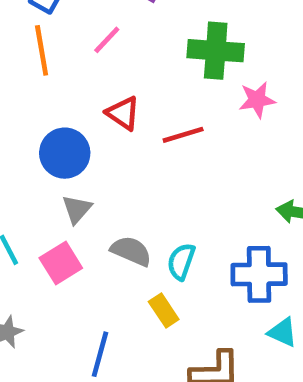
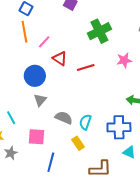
pink line: (107, 40) -> (44, 42), moved
green cross: (216, 51) -> (99, 31), turned -30
pink star: (257, 100) -> (124, 60), moved
pink square: (61, 263) -> (37, 137), moved, turned 36

